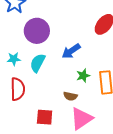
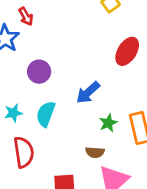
purple circle: (37, 31) -> (39, 72), size x0.7

